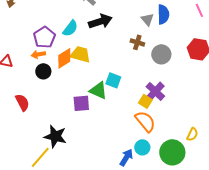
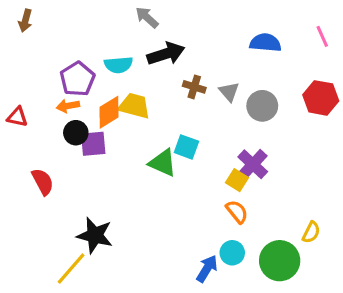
blue semicircle: (163, 14) -> (265, 43), turned -84
gray triangle: (147, 19) -> (229, 92), moved
cyan semicircle: (70, 28) -> (118, 65), turned 48
brown cross: (137, 42) -> (194, 87), moved
purple square: (81, 103) -> (93, 144), moved
orange semicircle: (145, 121) -> (237, 212), size x0.7

